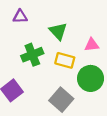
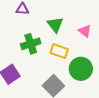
pink triangle: (92, 45) -> (85, 31), moved, turned 40

